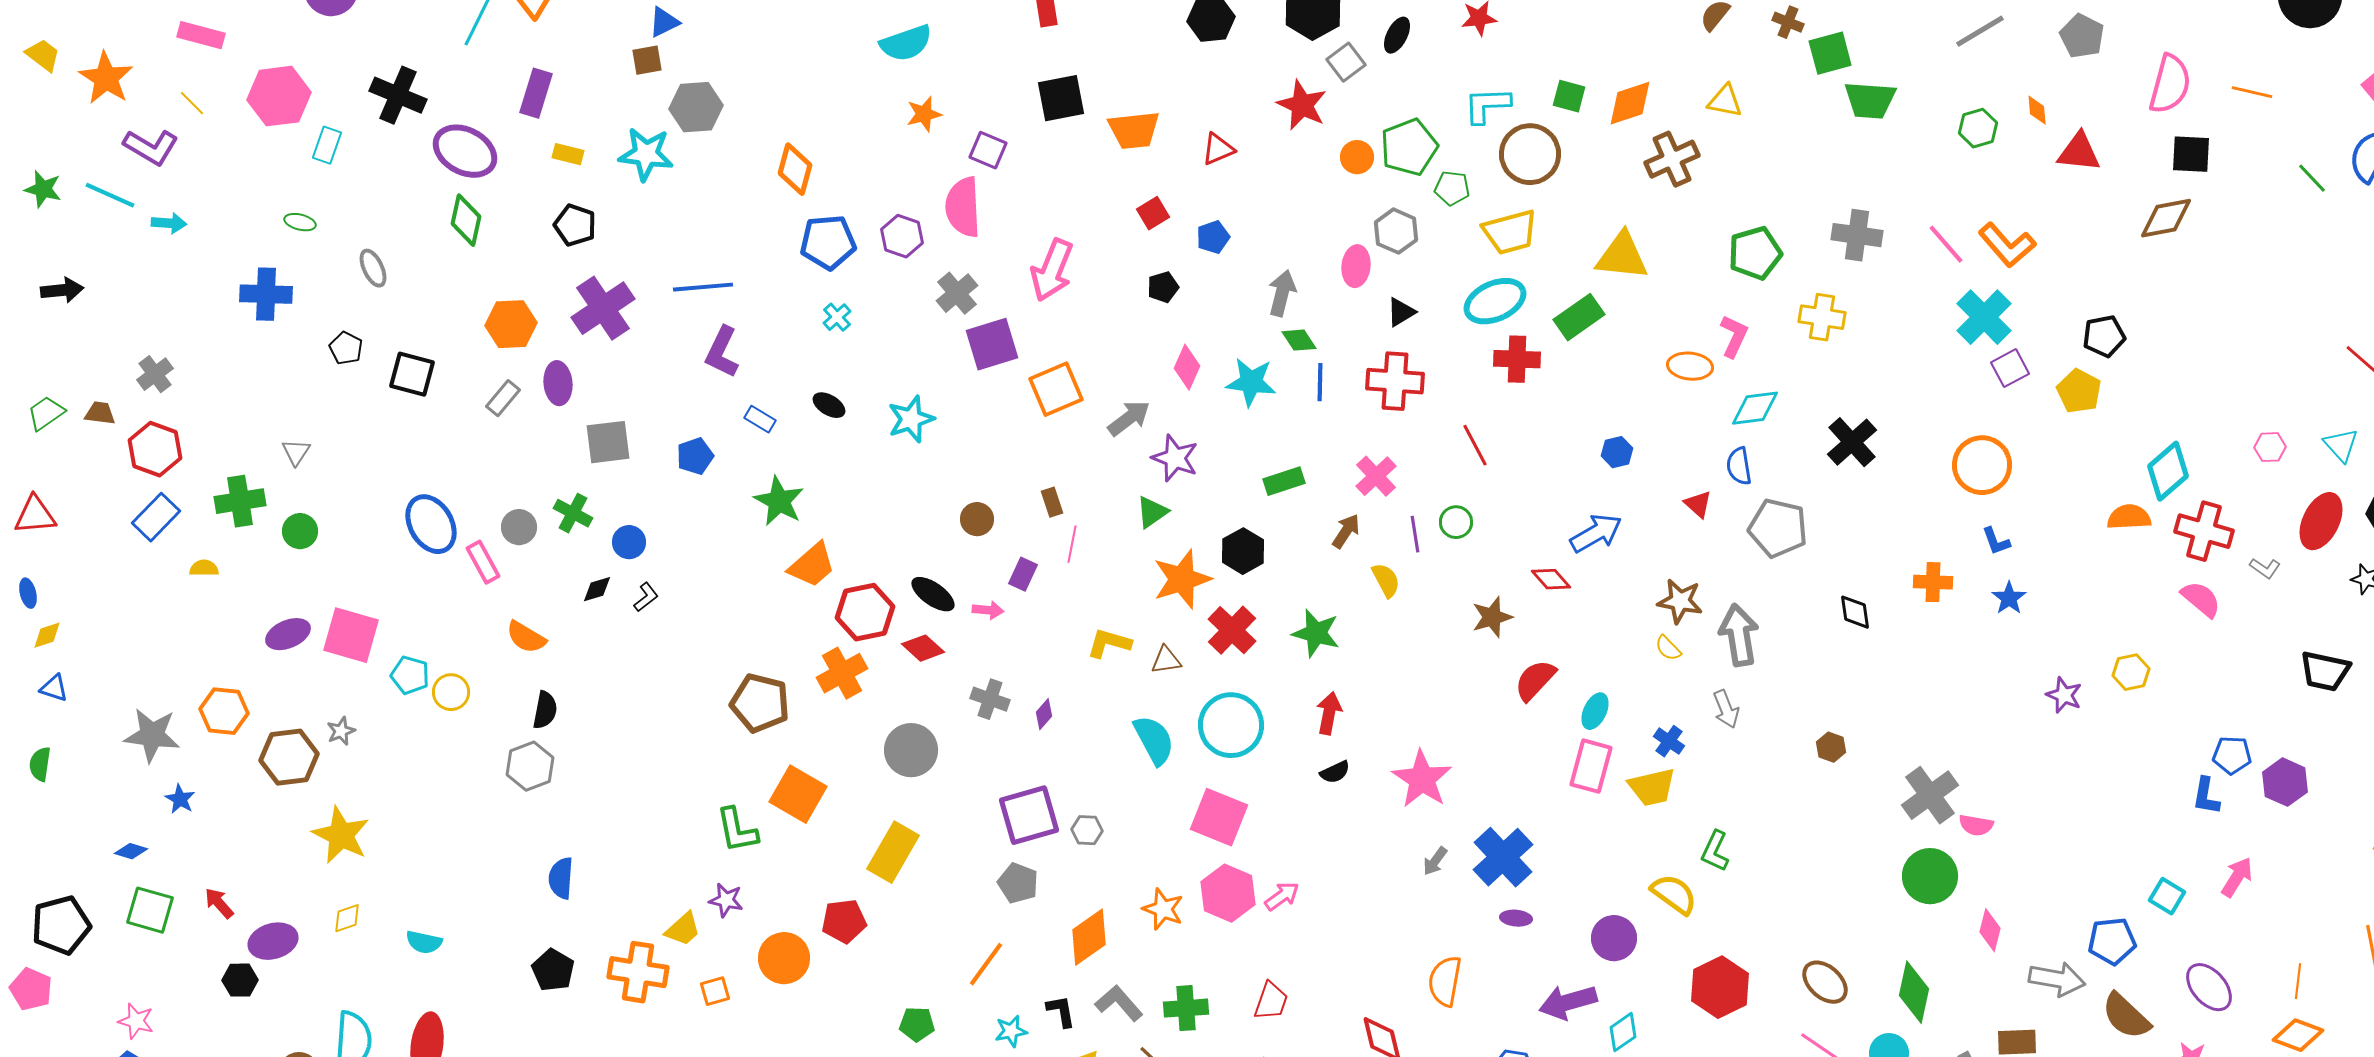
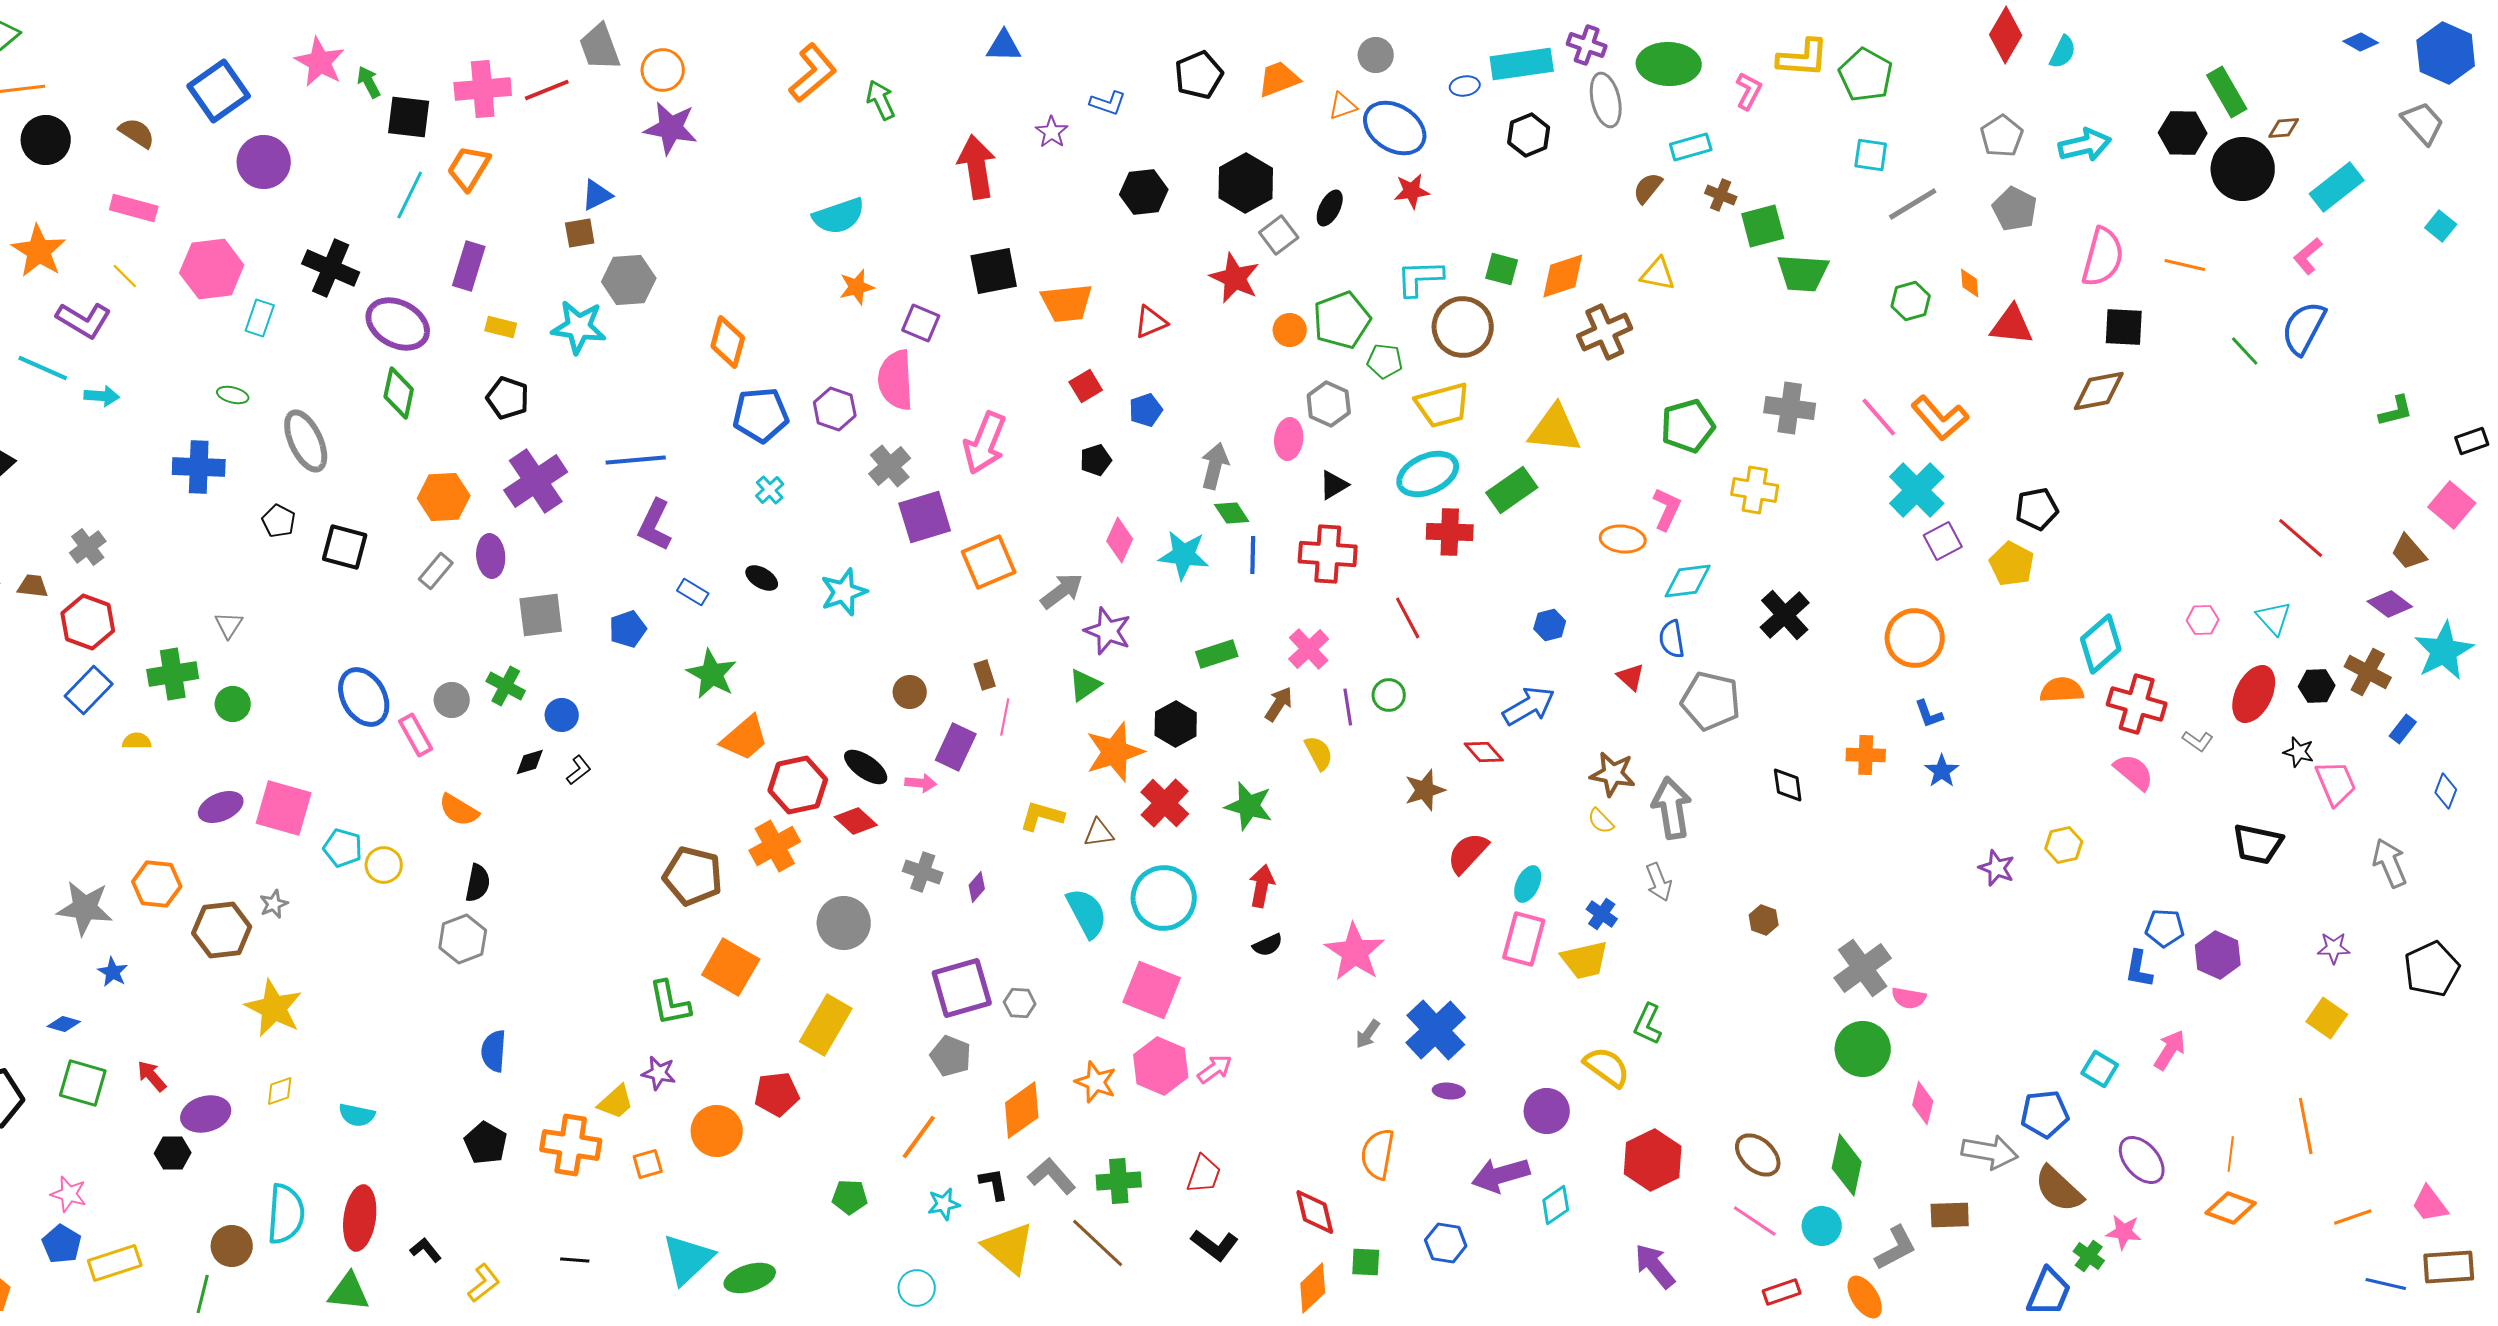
gray ellipse: (373, 268) -> (306, 441), size x1.6
purple rectangle: (1023, 574) -> (956, 747), size x1.4

